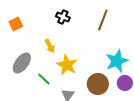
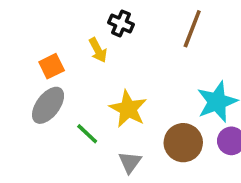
orange square: (16, 24) -> (52, 66), moved
yellow arrow: (50, 46) -> (98, 50), moved

